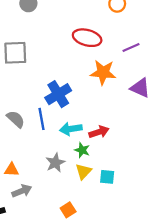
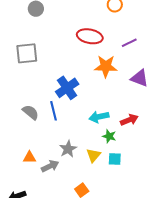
cyan arrow: (71, 129) -> (99, 117), moved
red arrow: (99, 132) -> (129, 120), moved
green star: (82, 150) -> (109, 136), moved
gray arrow: (22, 191) -> (50, 166), moved

